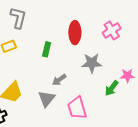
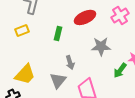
red ellipse: (75, 33) -> (85, 17), turned 65
gray arrow: (59, 80) -> (70, 62), turned -72

